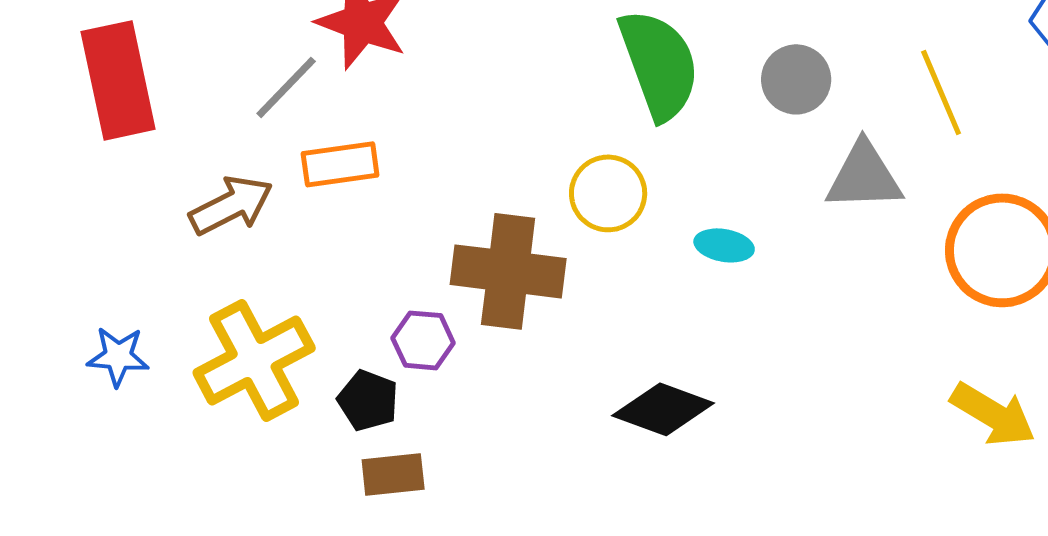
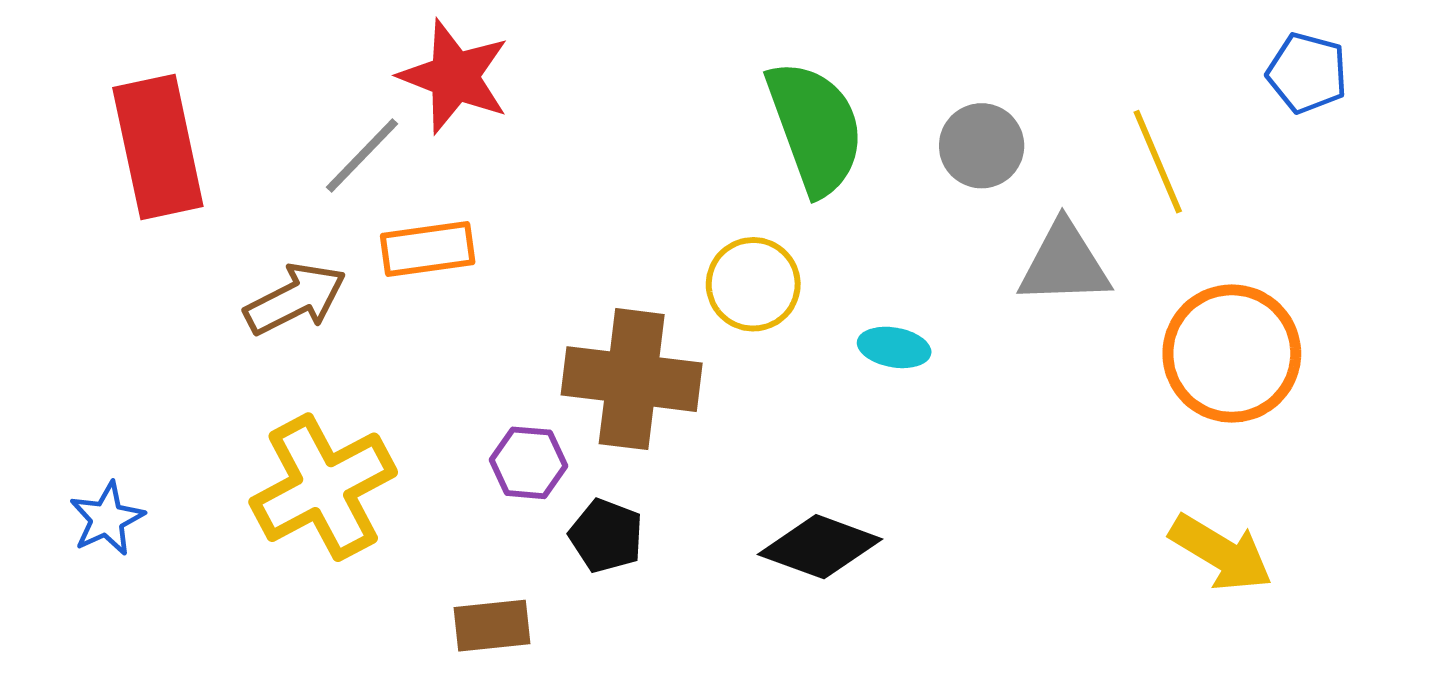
blue star: (118, 356) -> (107, 519), moved, turned -30
black pentagon: (368, 400) -> (606, 536), moved

